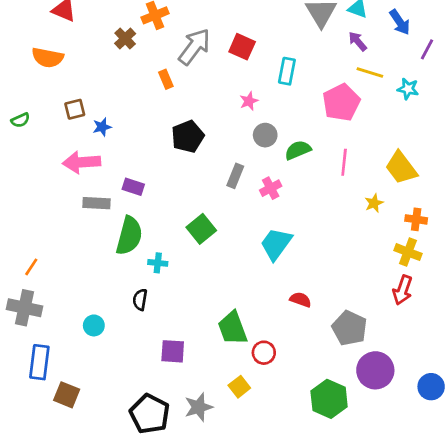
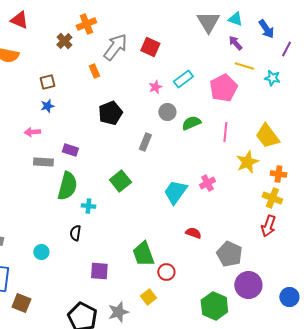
cyan rectangle: (287, 71) -> (183, 79), moved, turned 42
brown square: (75, 109) -> (47, 82), moved
pink arrow: (82, 162) -> (32, 132), size x0.6
pink cross: (271, 188) -> (207, 183), moved
yellow star: (374, 203) -> (247, 162), size x1.6

